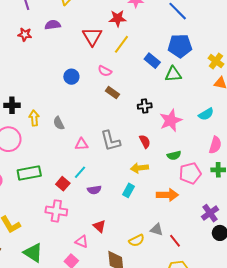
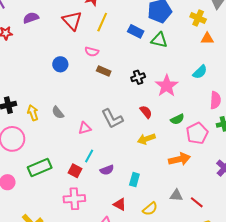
green triangle: (173, 74) -> (159, 40), turned 30
cyan rectangle: (129, 190) -> (134, 180), moved
yellow semicircle: (137, 240) -> (150, 209), moved

